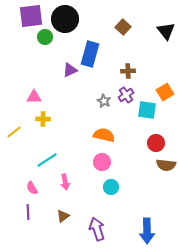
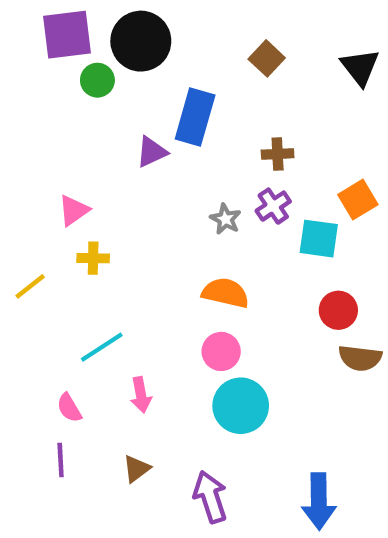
pink triangle: (34, 97) -> (74, 210), turned -35
cyan circle: (111, 187) -> (241, 406), size x1.6

